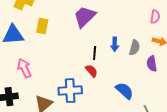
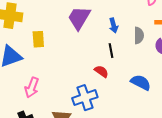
blue arrow: (115, 44) -> (114, 25), moved
black line: (95, 53) -> (111, 51), moved
pink arrow: (24, 68) -> (32, 88), turned -120

